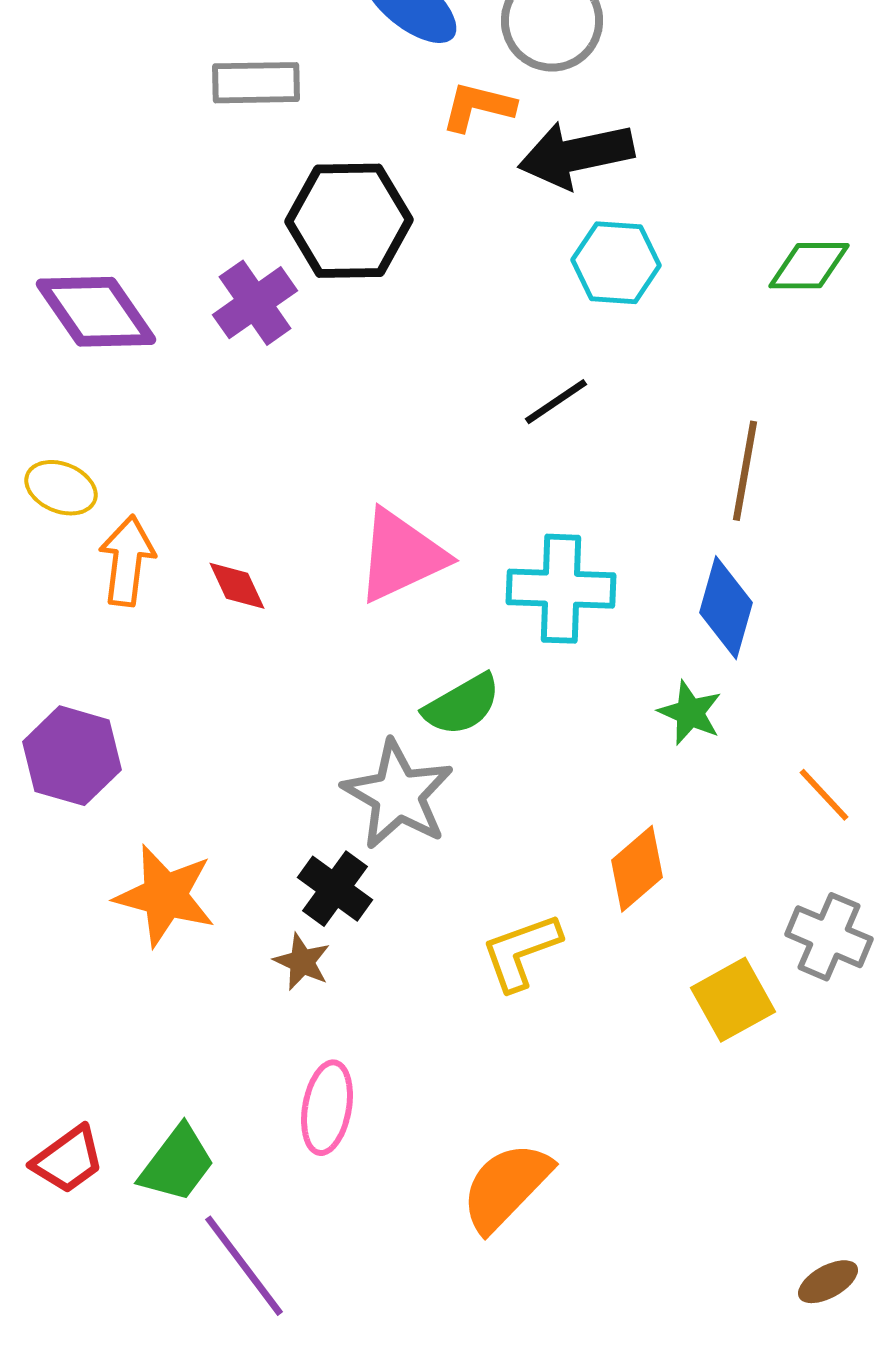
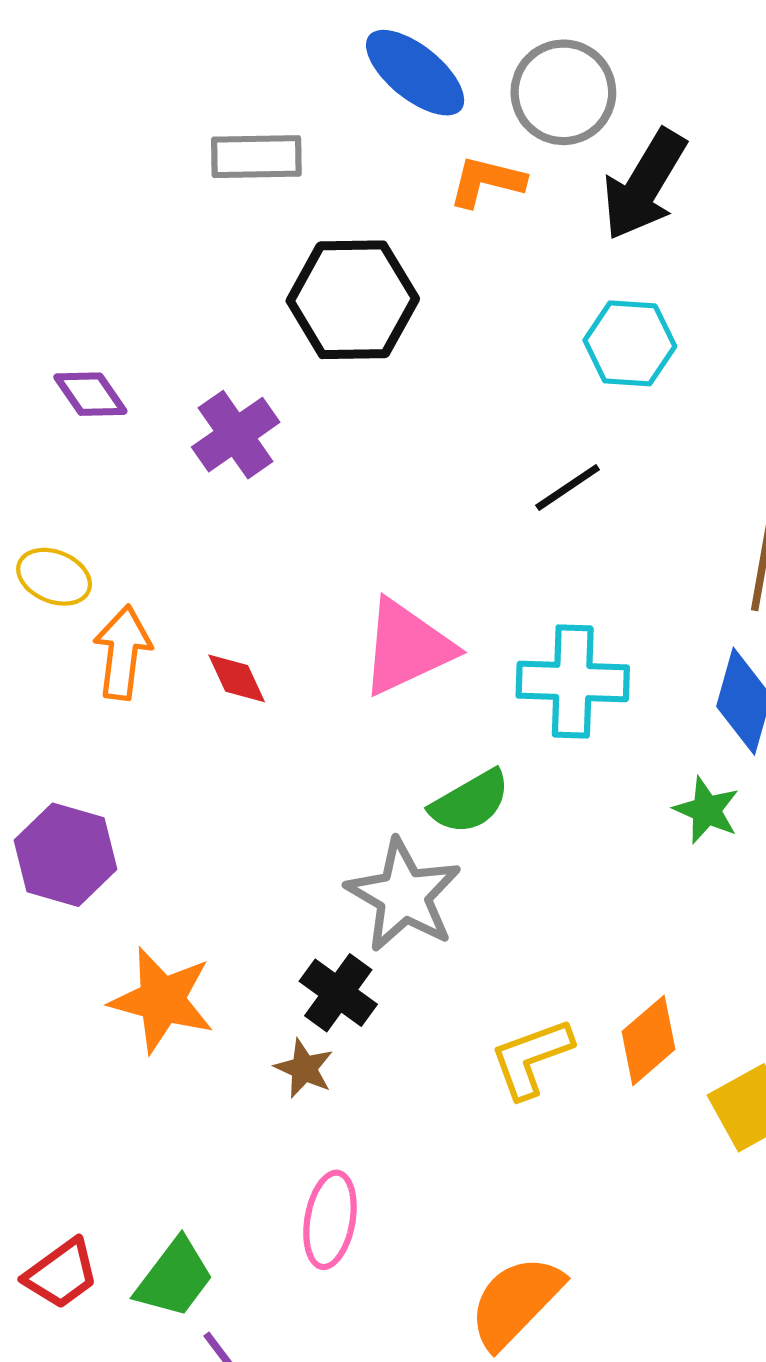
black arrow: (576, 155) -> (644, 185), moved, turned -47
purple cross: (255, 303) -> (236, 435), moved
purple diamond: (96, 312) -> (90, 394), size x0.6
orange diamond: (637, 869) -> (648, 1040), moved

